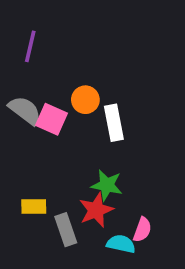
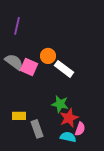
white rectangle: (114, 123) -> (64, 69), turned -42
red star: (96, 210) -> (69, 118), moved

